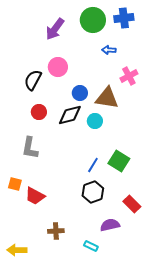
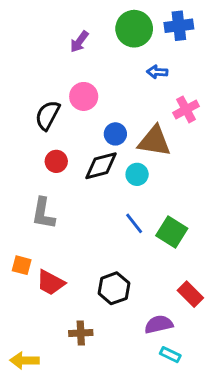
purple arrow: (55, 29) -> (79, 42), size x0.7
blue line: (93, 165) -> (134, 223), moved, turned -70
black hexagon: (93, 192) -> (114, 288), moved
cyan rectangle: (91, 246) -> (170, 355), moved

